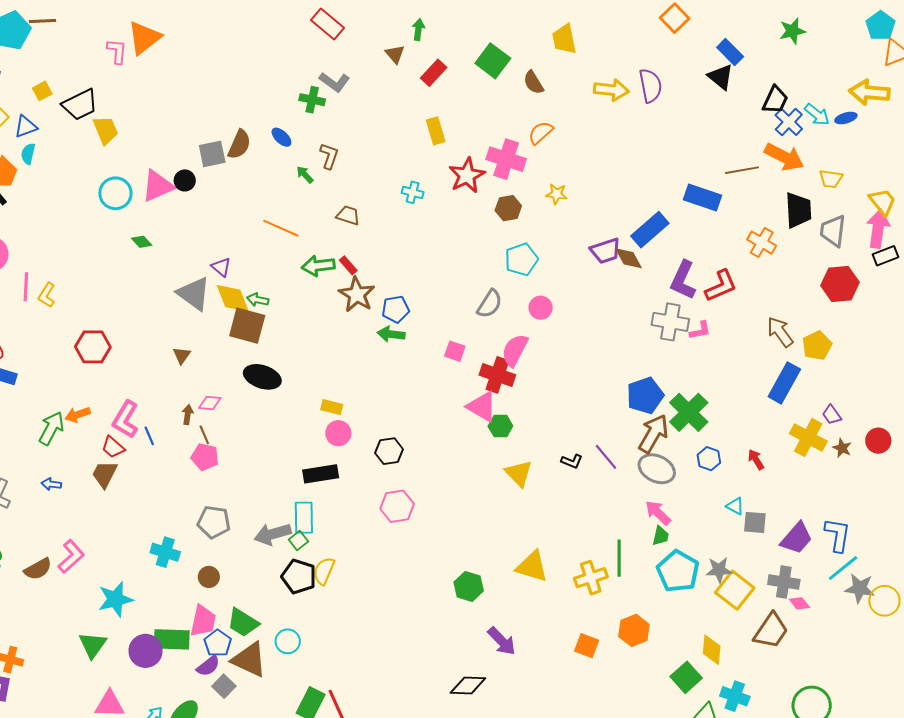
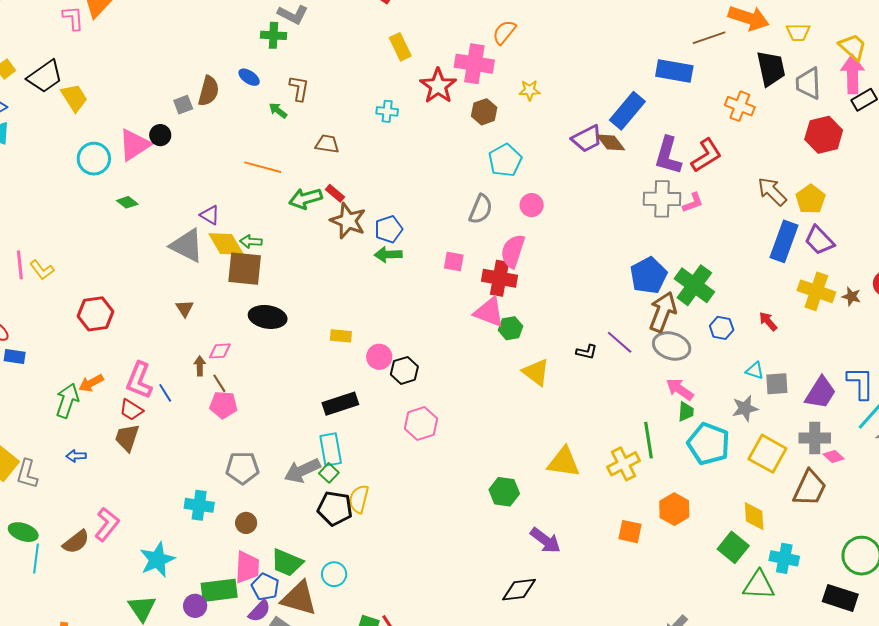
gray square: (212, 154) -> (183, 105), size x0.7
yellow L-shape: (47, 295) -> (42, 270), turned -60
purple trapezoid: (832, 415) -> (819, 240), moved, size x1.5
pink circle: (338, 433) -> (379, 357), moved
gray star: (719, 570) -> (745, 408), moved
purple circle: (145, 651) -> (195, 606), size x0.7

